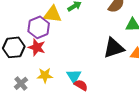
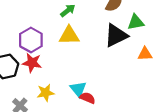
yellow triangle: (53, 14) -> (69, 36), moved
black triangle: (114, 48) -> (116, 35), moved

